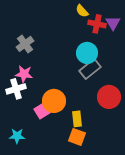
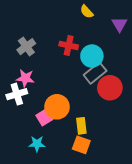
red cross: (97, 24) -> (69, 45), moved
red circle: (109, 97) -> (110, 88), moved
cyan star: (17, 136) -> (37, 144), moved

